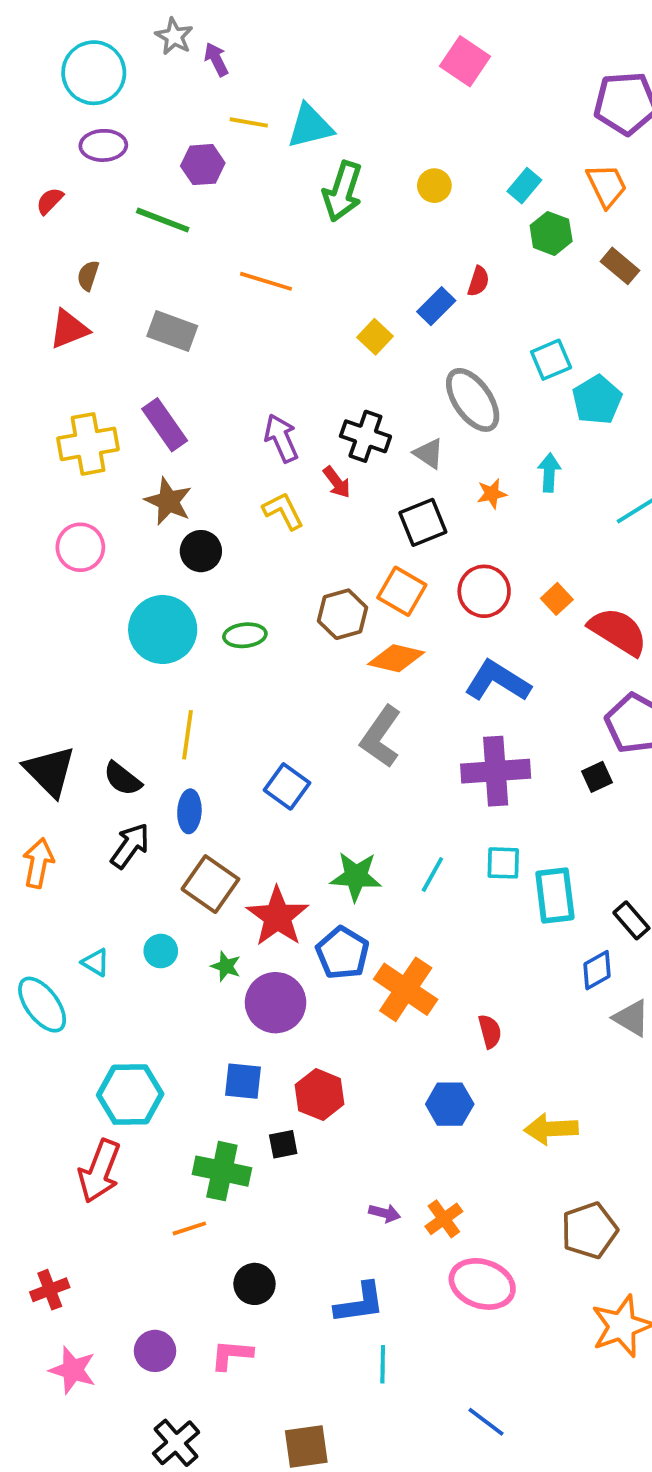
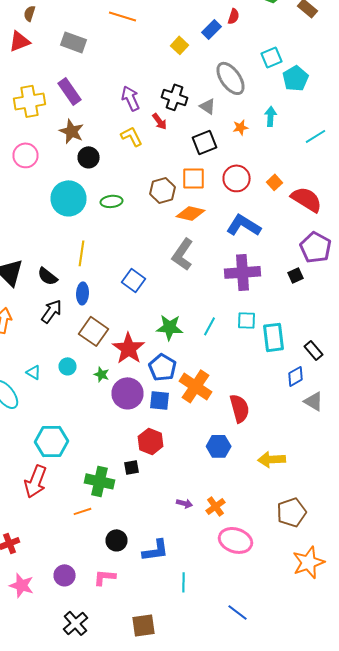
orange square: (402, 591) -> (194, 178), turned -30
red semicircle: (490, 1031) -> (240, 408), size x1.6
blue square: (243, 1081) -> (160, 400), moved
blue L-shape: (360, 1303) -> (156, 550), moved

